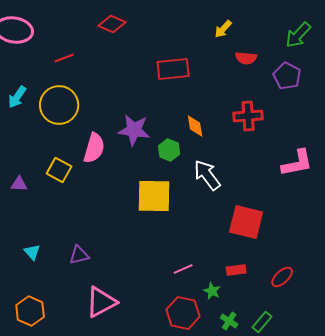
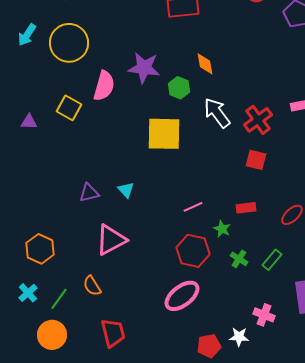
red cross: (248, 116) -> (258, 120), moved, turned -32
red square: (246, 222) -> (256, 160), size x0.6
cyan triangle: (32, 252) -> (126, 190), moved

